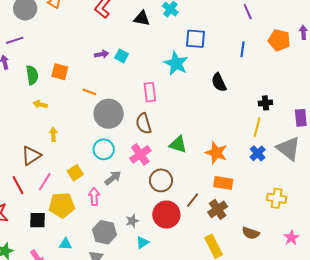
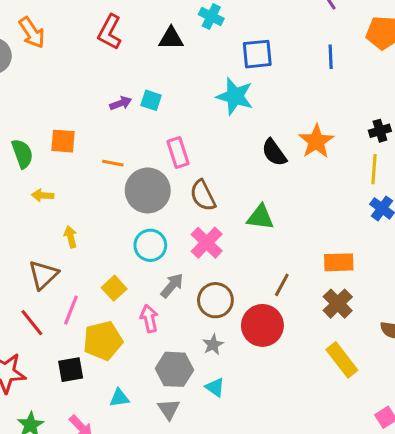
black semicircle: (219, 82) -> (274, 152), moved
pink rectangle: (150, 92) -> (178, 152), moved
orange star: (216, 153) -> (316, 141), moved, turned 30
brown circle: (161, 180) -> (215, 300), moved
brown line: (193, 200) -> (282, 285), moved
cyan triangle: (142, 243) -> (215, 387), moved, turned -40

